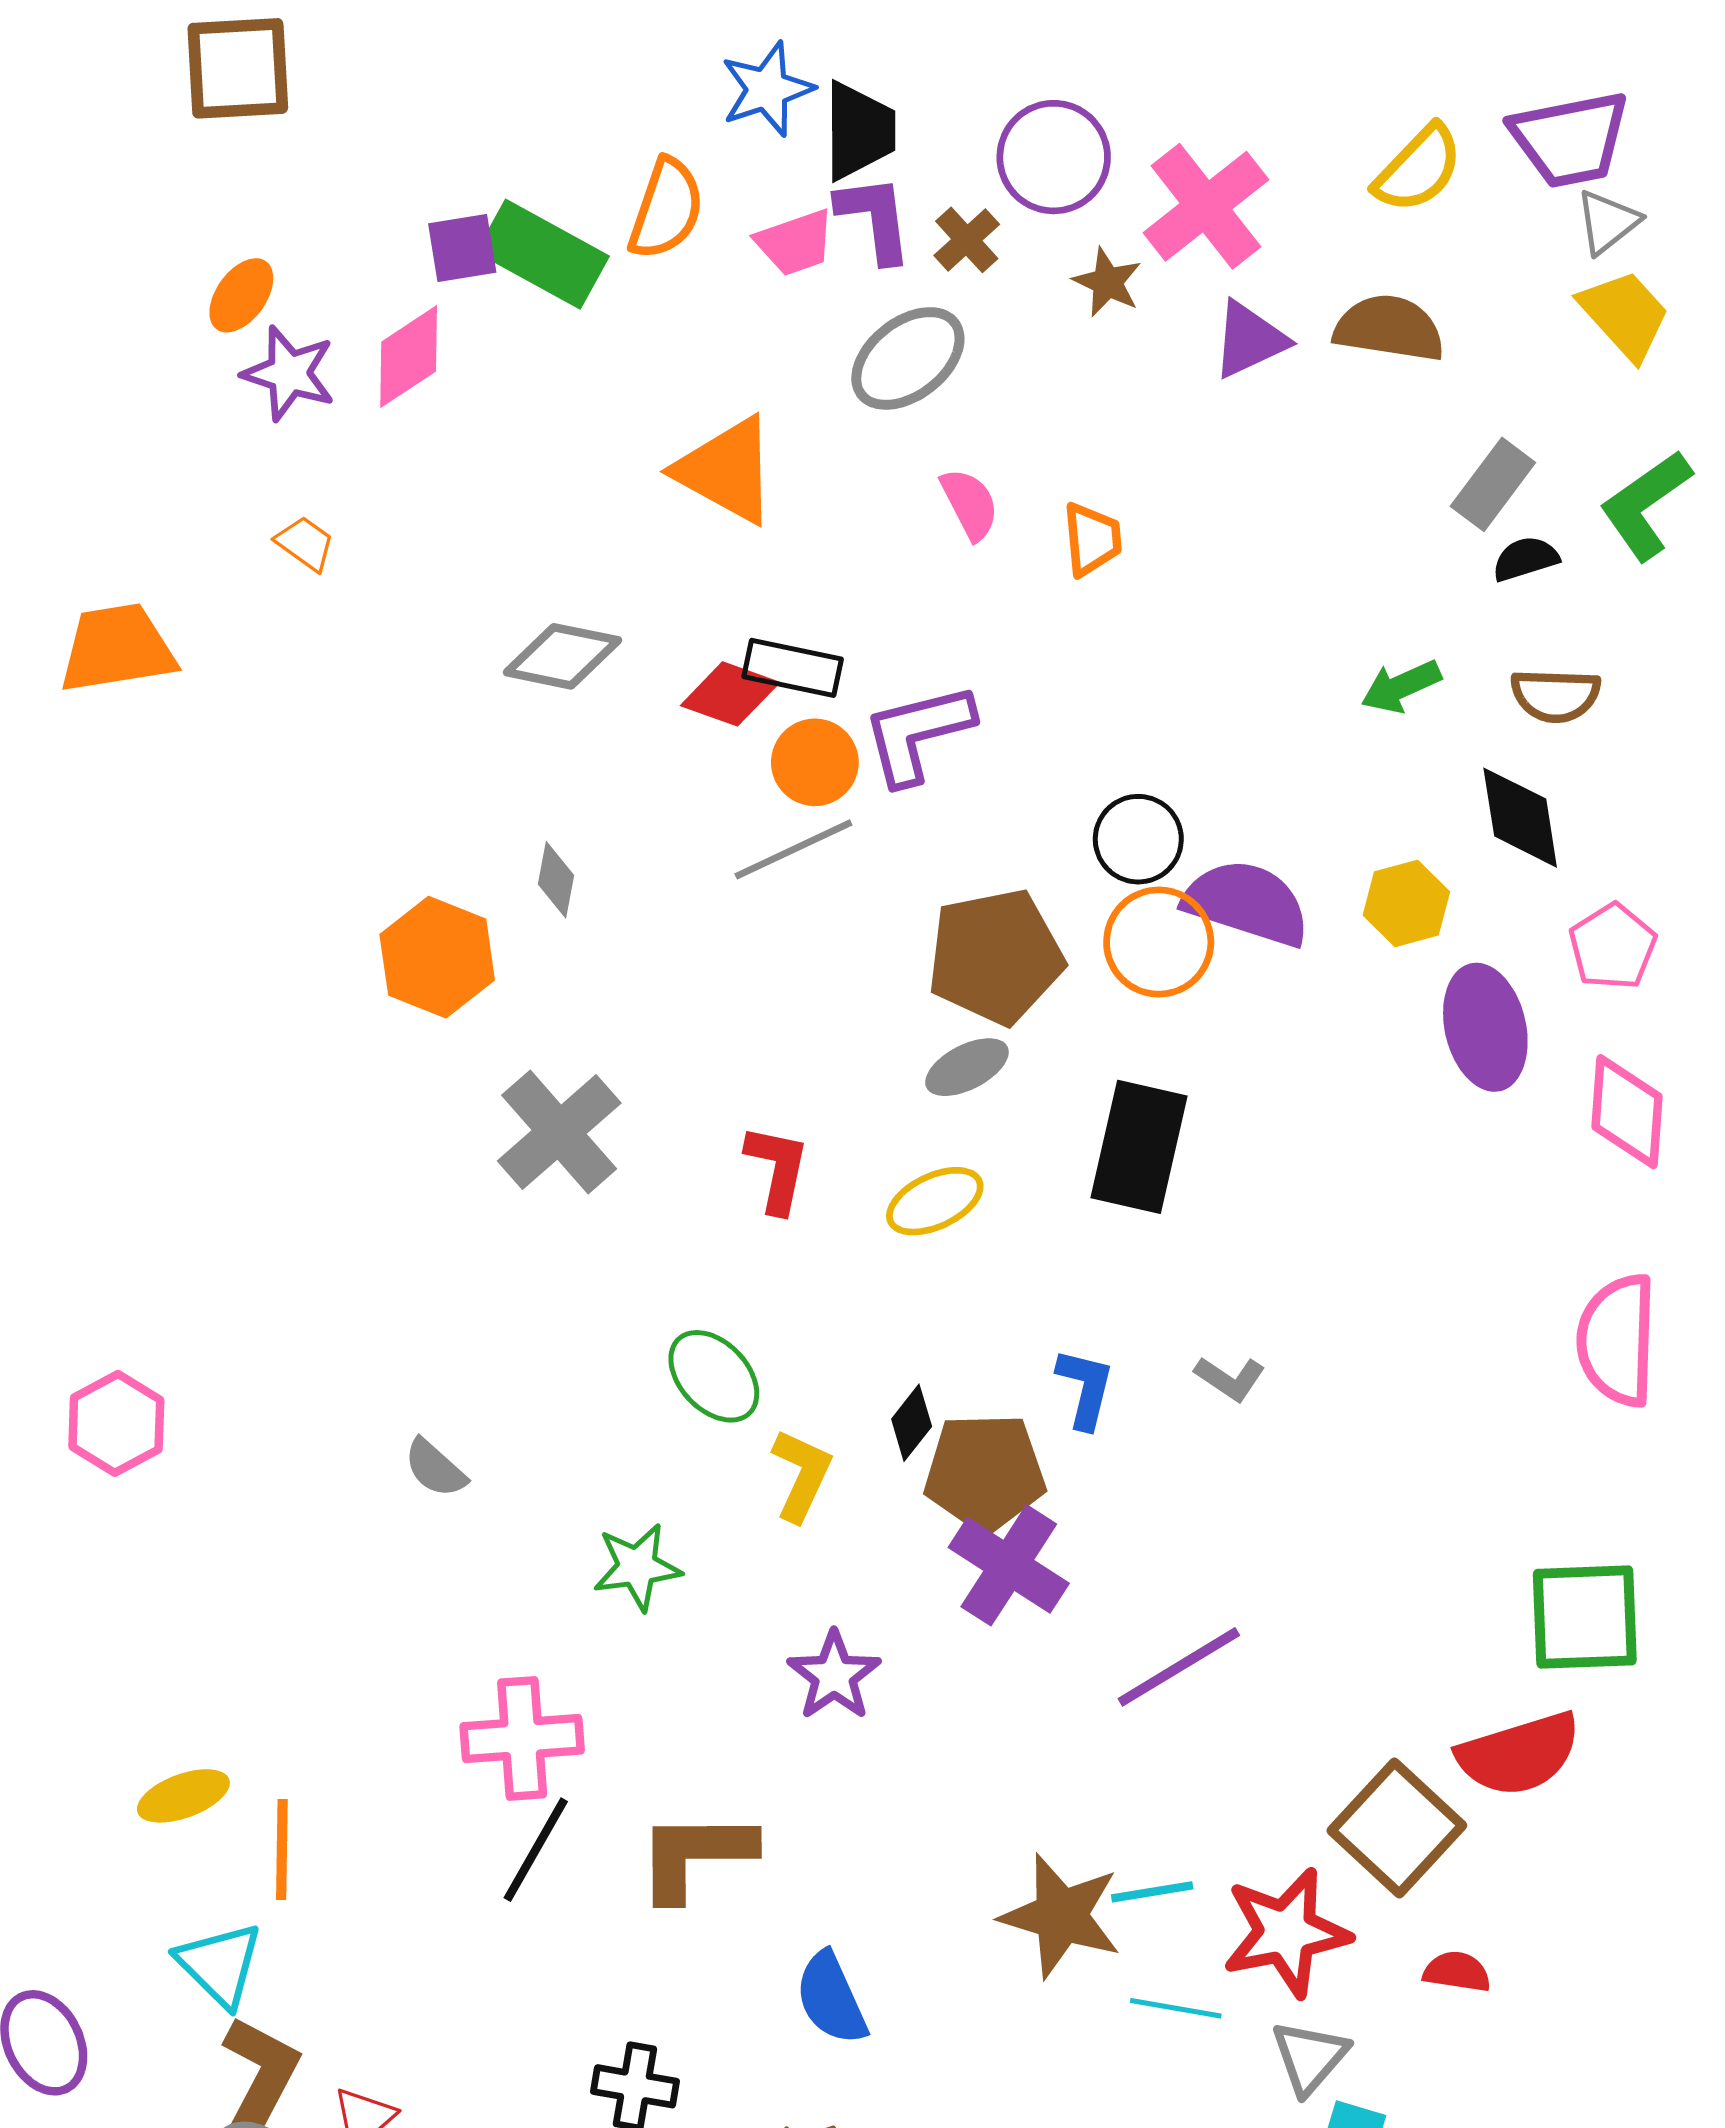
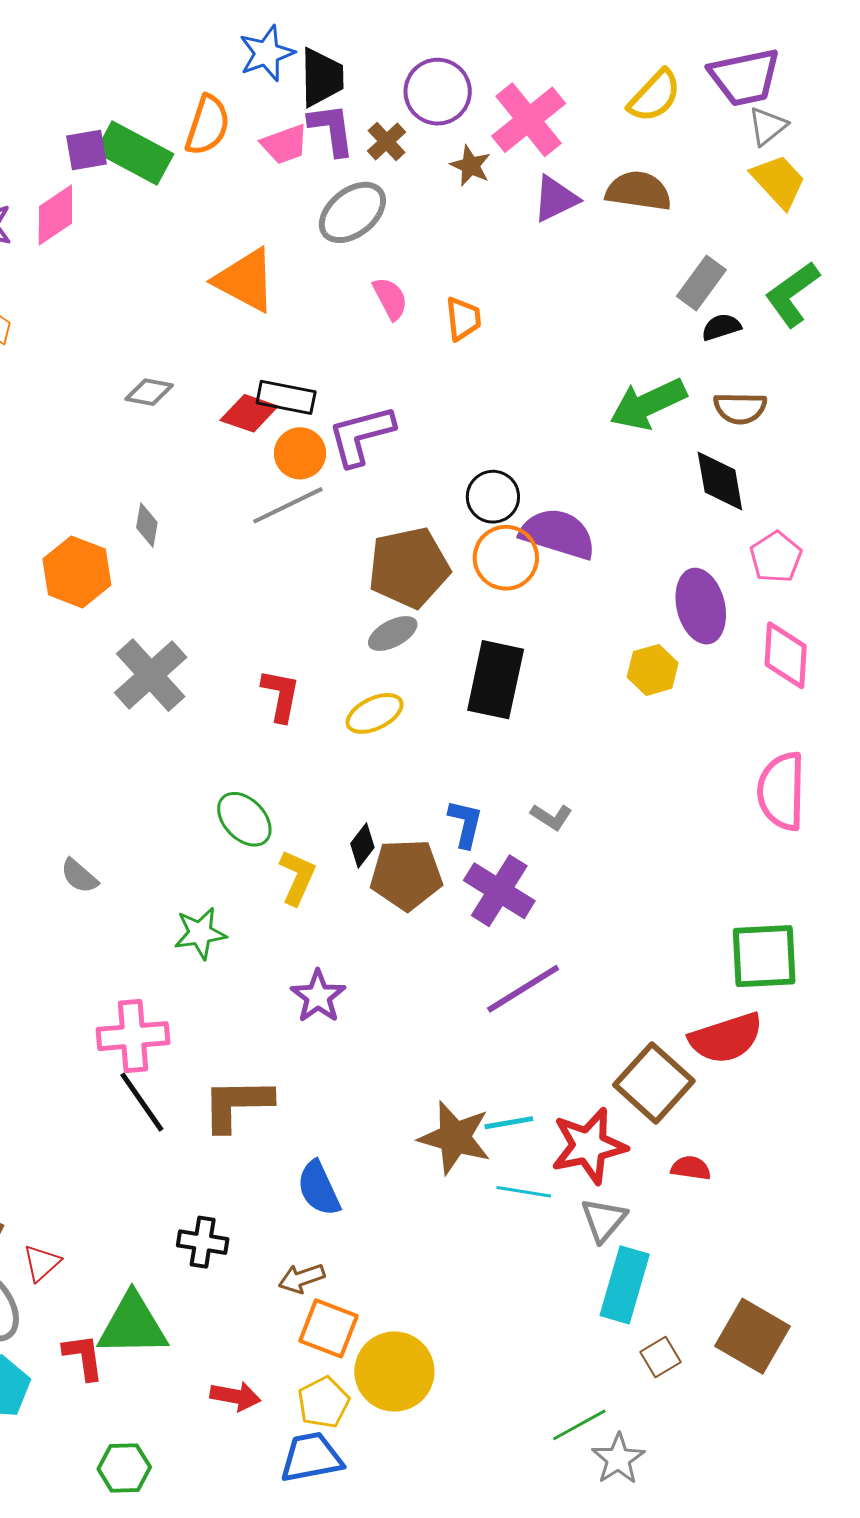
gray diamond: (562, 656) -> (149, 392), size x0.7
green arrow: (1401, 686) -> (648, 404), size x1.6
yellow hexagon: (1406, 903) -> (653, 670), moved
purple cross: (1009, 1565) -> (499, 891), moved
black line: (536, 1850) -> (142, 1102), turned -64

